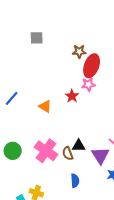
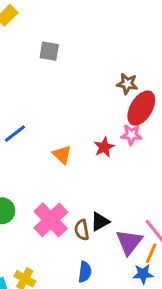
gray square: (37, 38) -> (49, 51), moved
black triangle: (79, 146) -> (100, 222), turned -40

